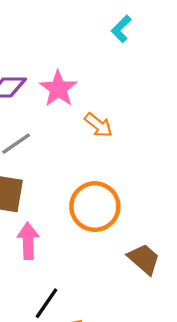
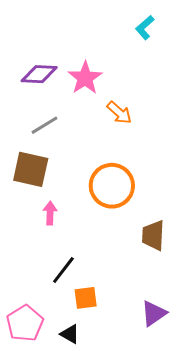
pink arrow: (28, 241) -> (50, 213), size x0.7
brown trapezoid: (144, 259) -> (153, 235), turned -132

